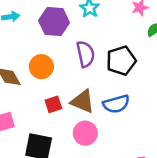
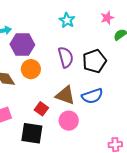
purple hexagon: (54, 22) -> (22, 45), moved
red square: (53, 104) -> (41, 109), moved, turned -32

